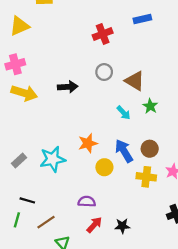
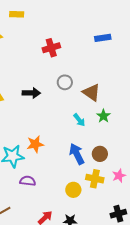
red cross: (103, 34) -> (51, 48), moved
orange star: (88, 143) -> (35, 144), moved
yellow circle: (104, 167) -> (73, 190), moved
purple semicircle: (87, 202) -> (28, 181), moved

